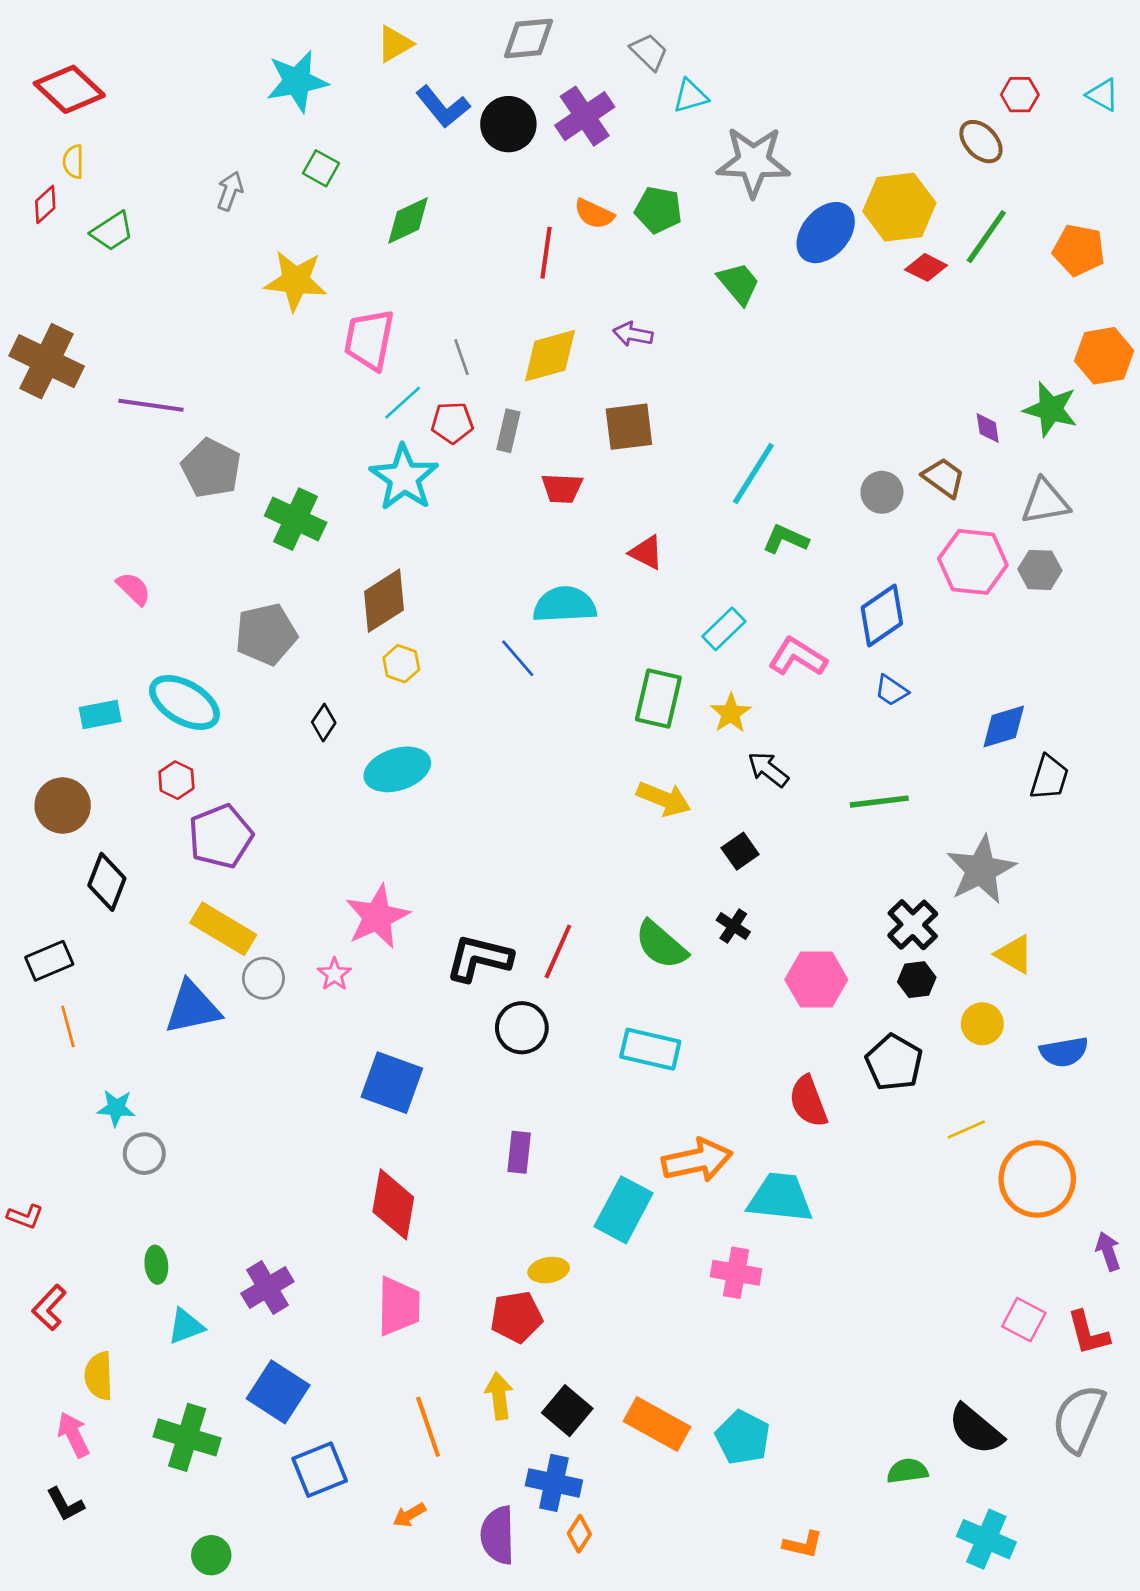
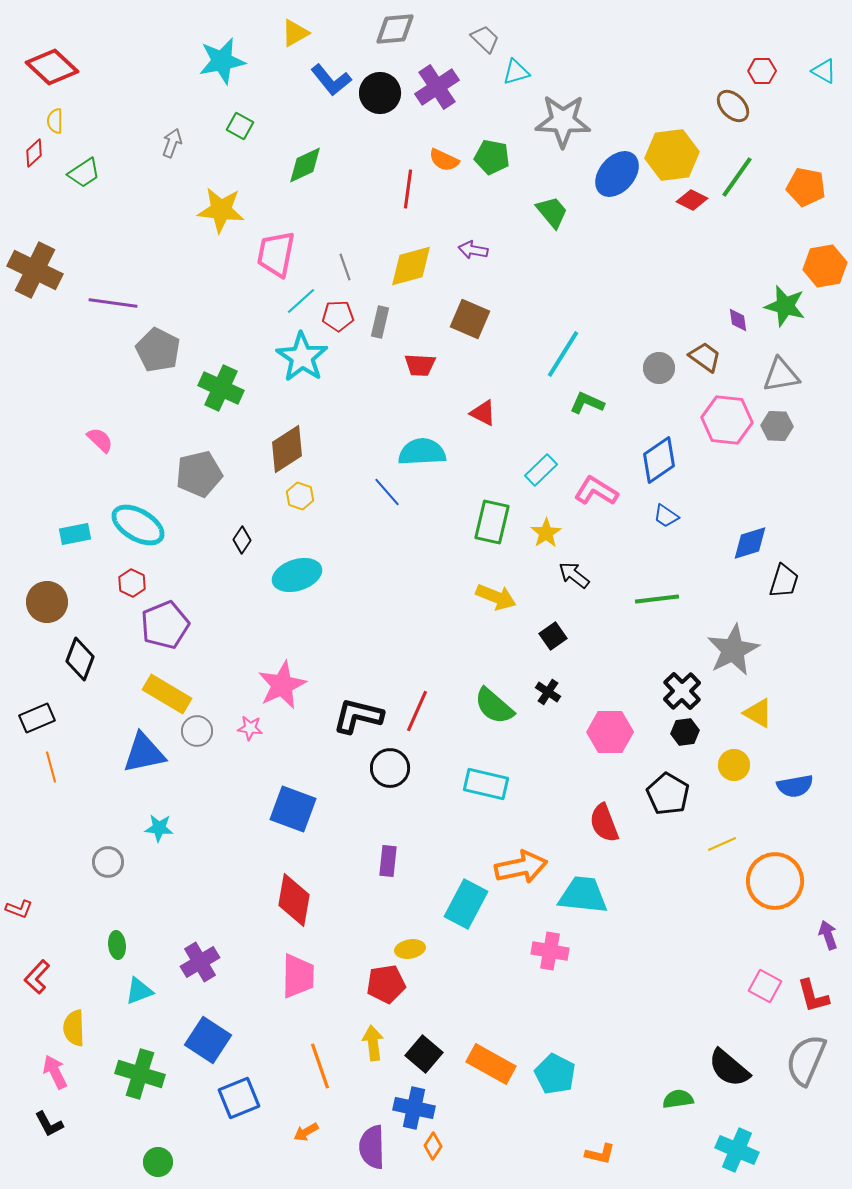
brown square: (629, 427) -> (470, 319), turned 30
pink star: (334, 974) -> (250, 728), turned -30
cyan star: (116, 1108) -> (159, 828), moved

